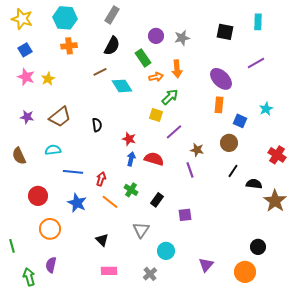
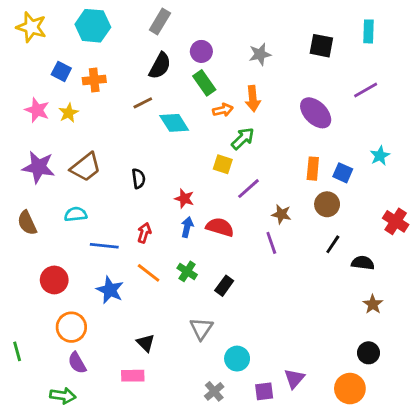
purple circle: (156, 36) -> (201, 51), moved
orange cross: (69, 46) -> (94, 80), moved
blue square: (25, 50) -> (61, 71), moved, turned -32
orange rectangle: (219, 105) -> (313, 169), moved
purple star: (27, 117) -> (39, 167), size x1.6
red arrow: (101, 179) -> (144, 233), moved
brown star: (275, 201) -> (373, 304), moved, size x0.6
orange line: (110, 202) -> (149, 273), moved
purple square: (185, 215) -> (264, 391), moved
purple semicircle: (51, 265) -> (77, 363), moved, turned -42
pink rectangle: (109, 271) -> (133, 376), moved
green arrow: (29, 277) -> (63, 396), moved, turned 114

